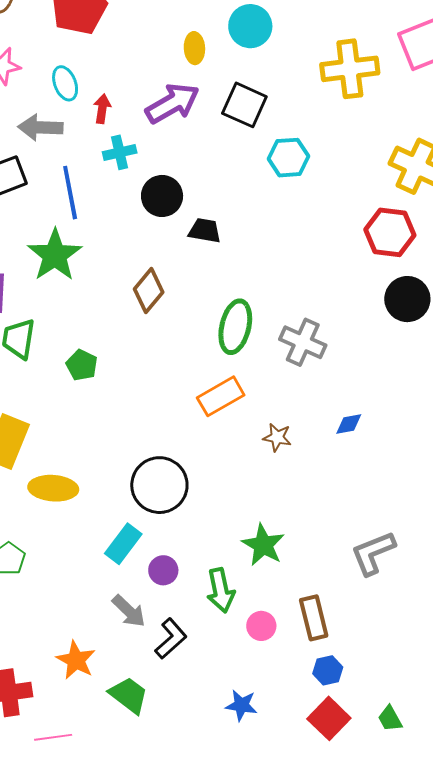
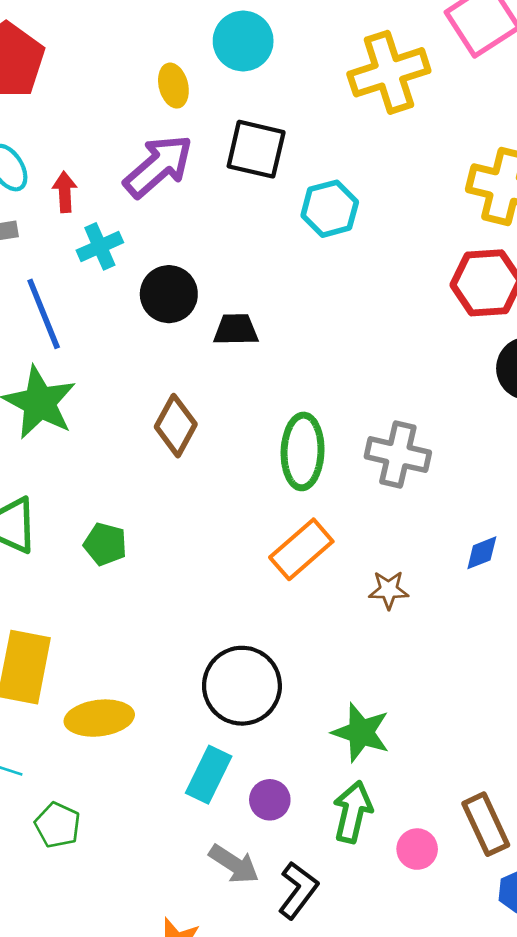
green star: (263, 545) -> (361, 732), moved
green arrow: (221, 590) -> (353, 812), turned -144

